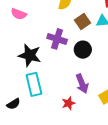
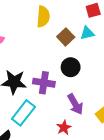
purple cross: (57, 39) -> (44, 83), moved
cyan rectangle: (34, 84) -> (23, 113), turned 60

